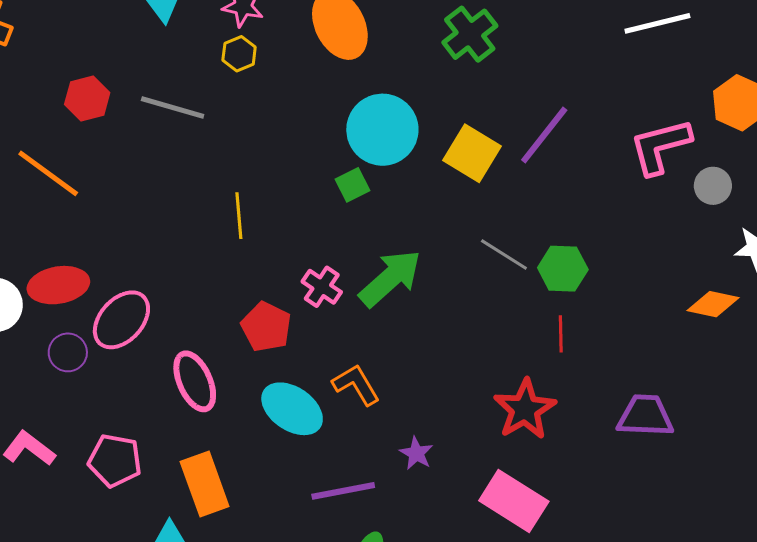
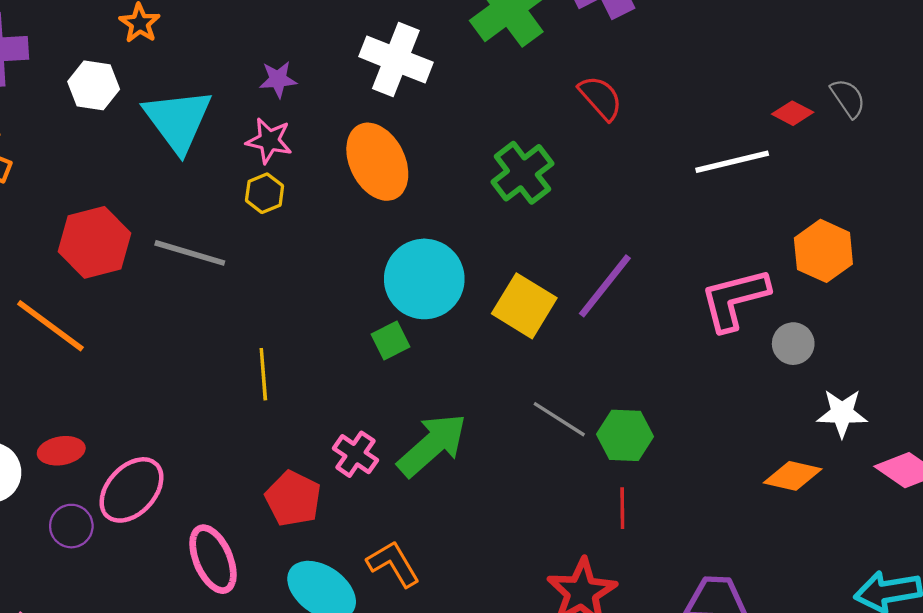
red hexagon: (87, 98) -> (94, 242), size x1.4
red ellipse: (58, 285) -> (61, 451), size x0.7

